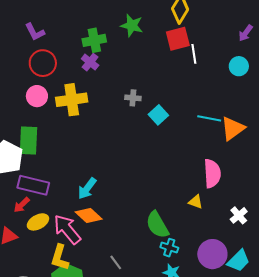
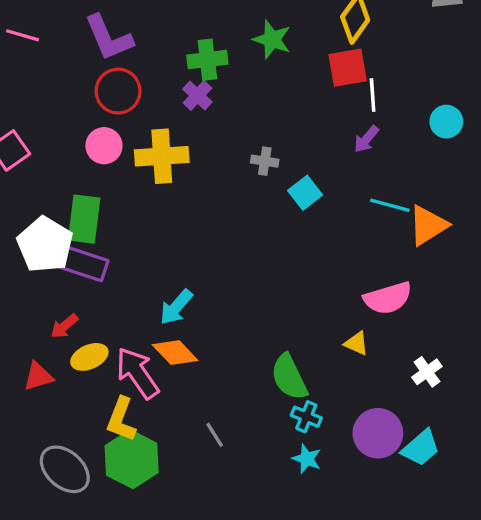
purple L-shape: (35, 32) -> (109, 38), size x1.5
purple arrow: (246, 33) -> (366, 139), moved
pink semicircle: (212, 173) -> (388, 298), turned 72
purple rectangle: (33, 185) -> (81, 263), moved

